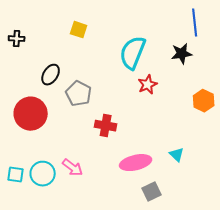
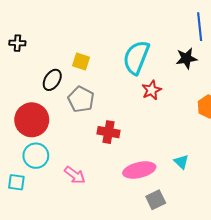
yellow square: (79, 30) -> (81, 61), moved
cyan circle: (43, 174) -> (36, 156), moved

